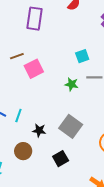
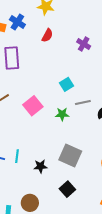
pink square: (34, 69) -> (33, 106), moved
brown circle: (23, 151) -> (30, 203), moved

